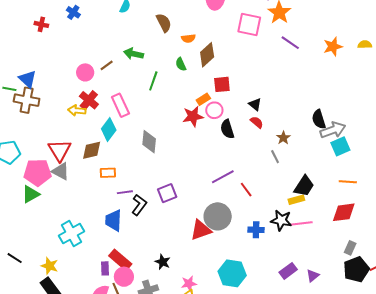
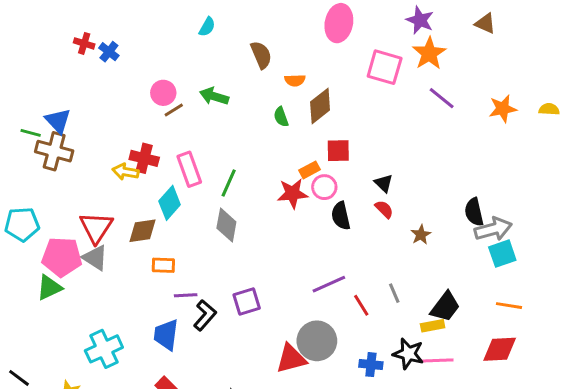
blue cross: (73, 12) -> (109, 52), moved
pink circle: (85, 72) -> (163, 93), moved
green line: (153, 81) -> (229, 183), moved
red cross: (89, 100) -> (144, 158), turned -30
gray line: (275, 157) -> (394, 293), moved

